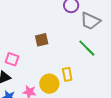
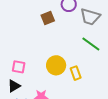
brown square: (42, 40) -> (48, 18), moved
yellow circle: (49, 84) -> (56, 65), moved

